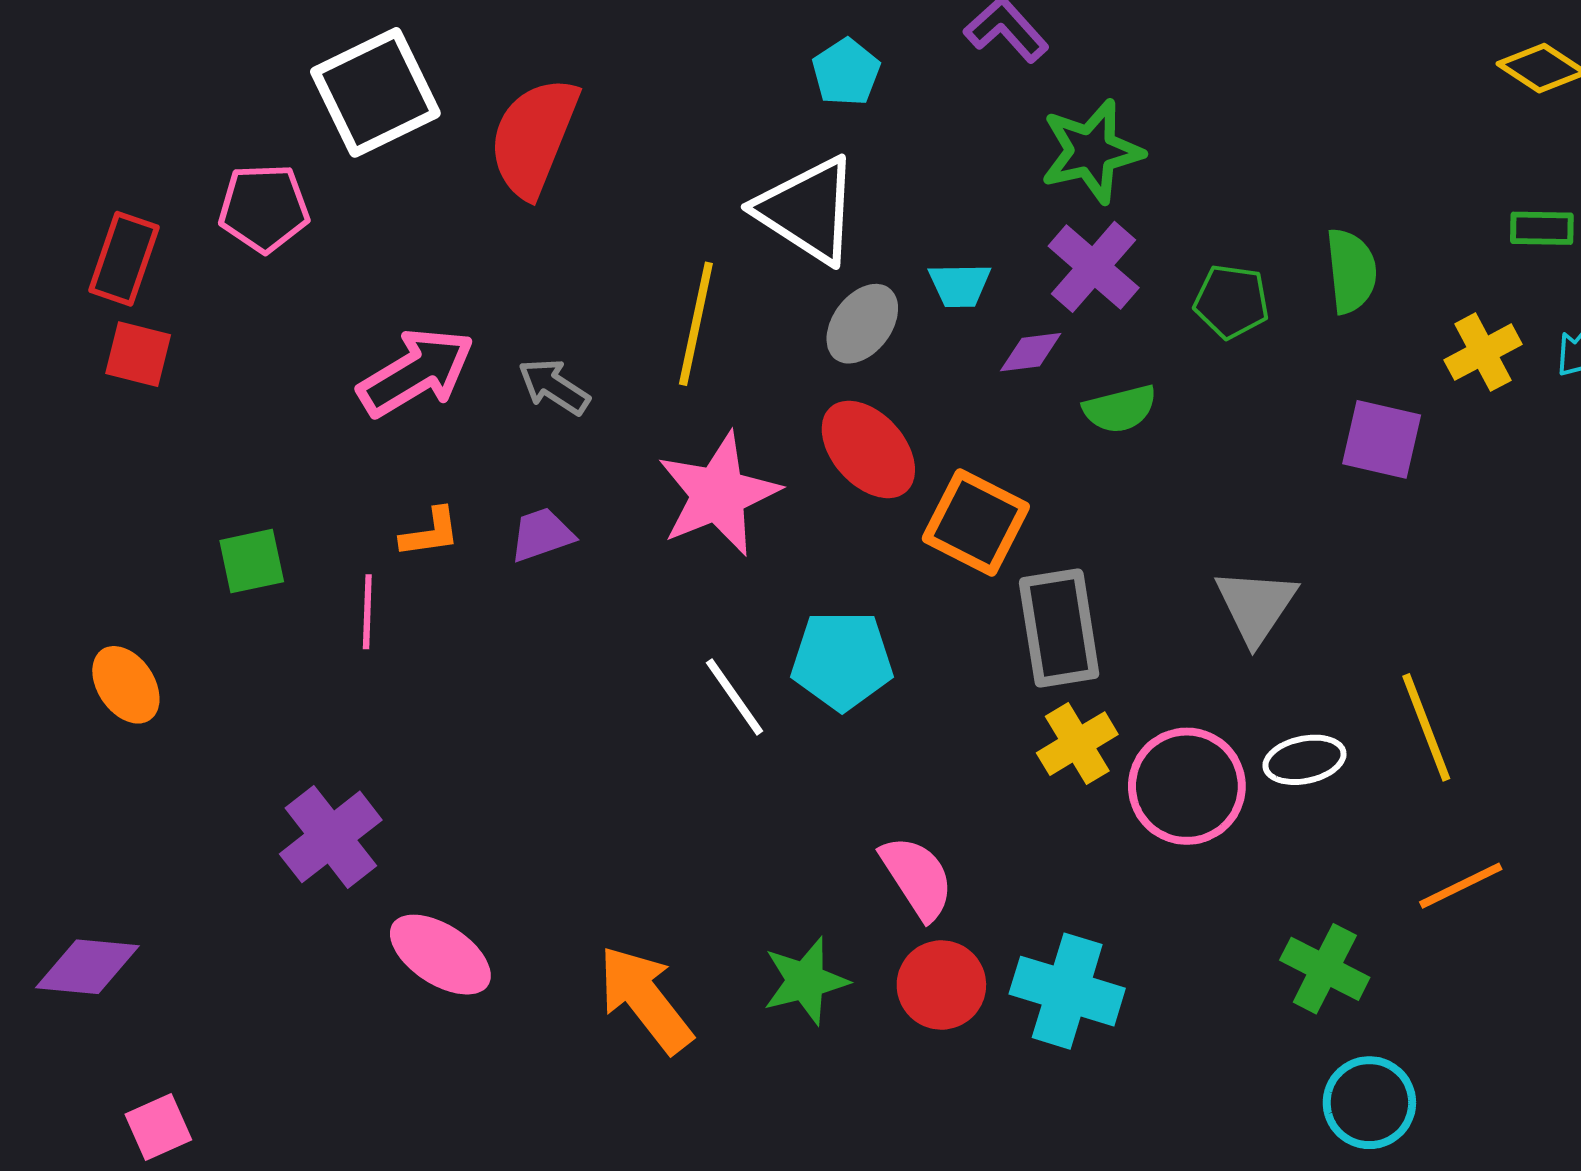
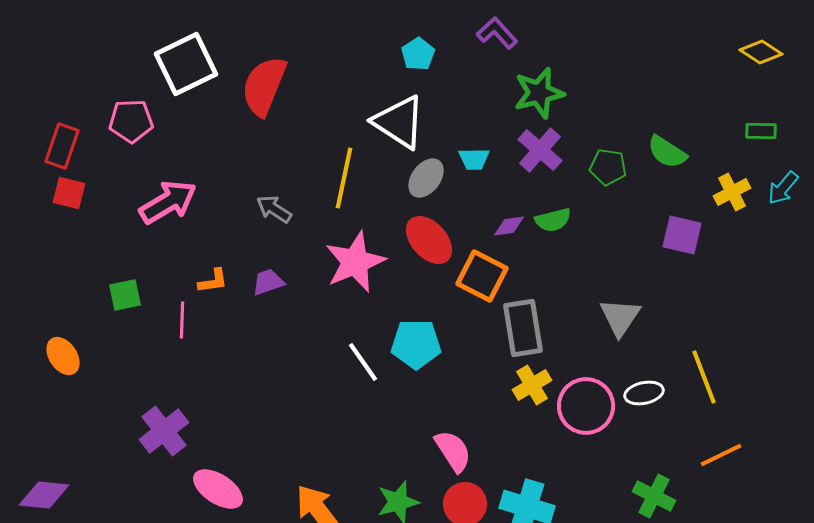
green semicircle: (1351, 271) -> (667, 152), turned 129
purple diamond: (1031, 352) -> (509, 226), moved
pink arrow: (416, 372) -> (168, 202), moved

